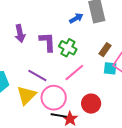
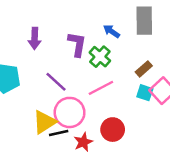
blue arrow: (76, 18) -> (112, 31), moved, turned -128
purple arrow: (20, 34) -> (35, 38), moved
yellow triangle: (27, 95) -> (44, 122), moved
black line: (59, 115) -> (59, 133), moved, turned -35

